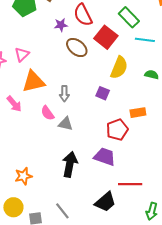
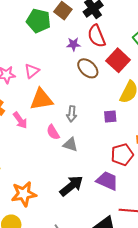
purple square: (103, 93) -> (110, 117), turned -32
black arrow: (70, 164) -> (71, 186), turned 35
orange star: (23, 176) -> (24, 194), size x1.4

